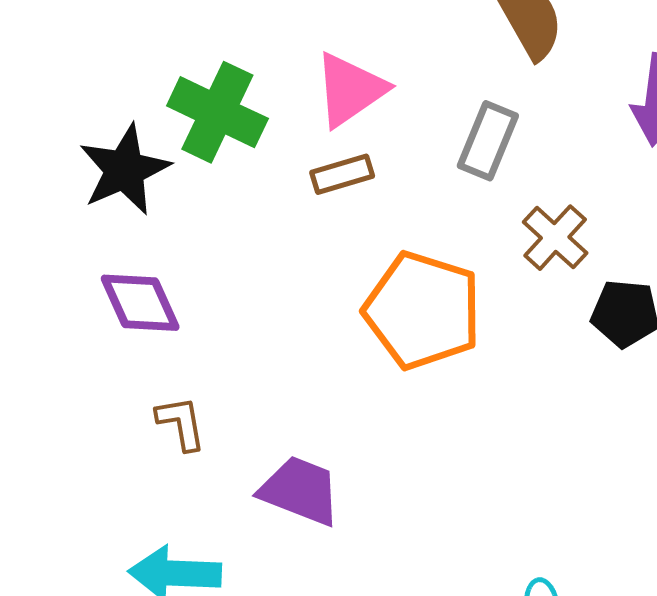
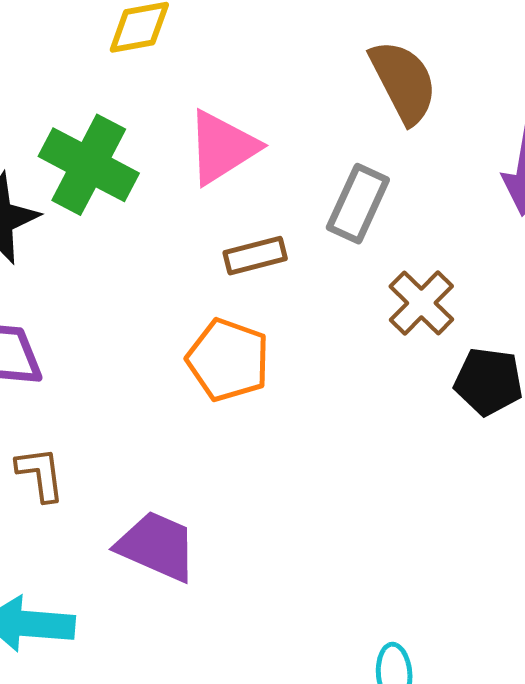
brown rectangle: (342, 174) -> (255, 256), moved
orange pentagon: (423, 310) -> (228, 360), moved, size x0.7

